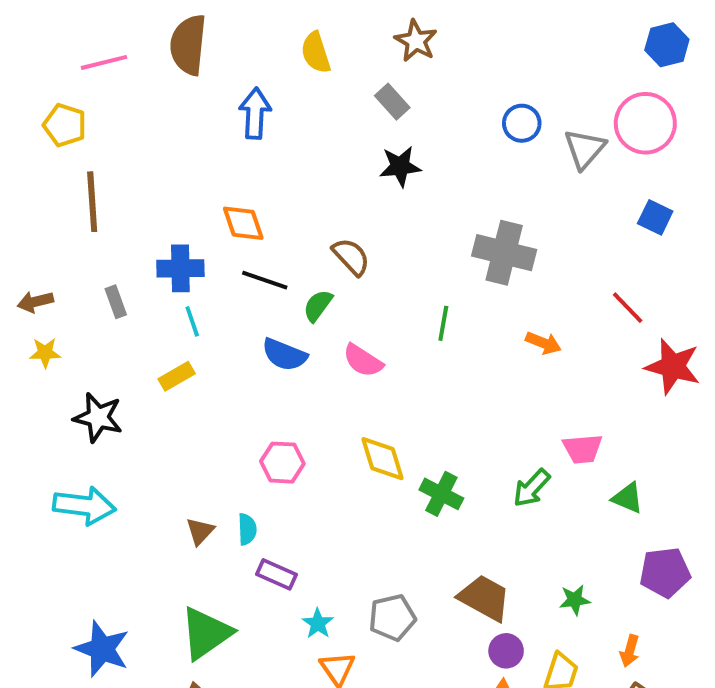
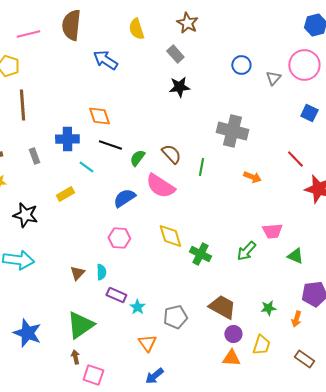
blue arrow: (255, 113) -> (105, 60), turned -60
gray triangle: (585, 149) -> (273, 78), size x0.7
brown semicircle: (351, 257) -> (171, 154), moved
cyan line: (192, 321) -> (86, 167), moved, turned -35
blue semicircle: (284, 355) -> (124, 198), moved, turned 125
pink semicircle: (363, 361) -> (160, 186), size x1.4
cyan star: (318, 623) -> (137, 307), moved
orange arrow: (630, 651) -> (296, 319), moved

